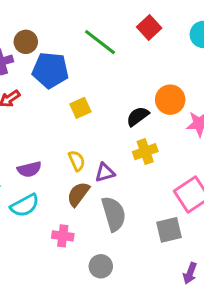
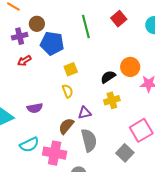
green line: (100, 42) -> (86, 26), turned 35
yellow semicircle: (77, 161) -> (68, 91), moved
cyan semicircle: (25, 205) -> (29, 145), moved
gray square: (169, 230) -> (125, 153), turned -36
pink cross: (63, 236) -> (55, 153), size x1.6

